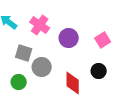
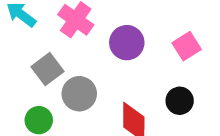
gray square: (24, 53) -> (48, 69), turned 36

